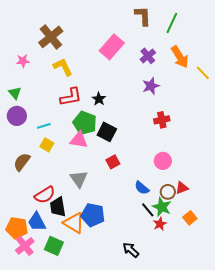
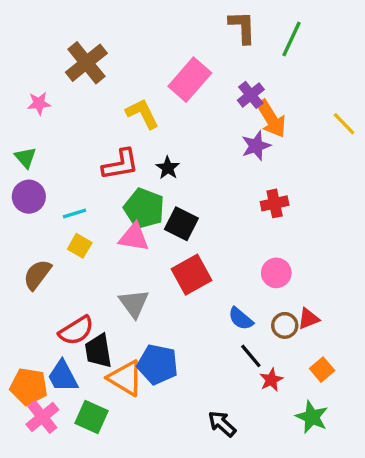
orange arrow: (180, 57) -> (271, 119), moved
yellow L-shape: (63, 67) -> (142, 114), moved
red square: (113, 162) -> (192, 275), size x1.6
green star: (162, 207) -> (312, 417), moved

